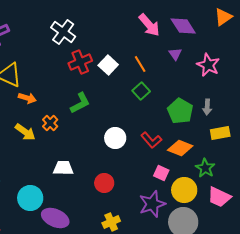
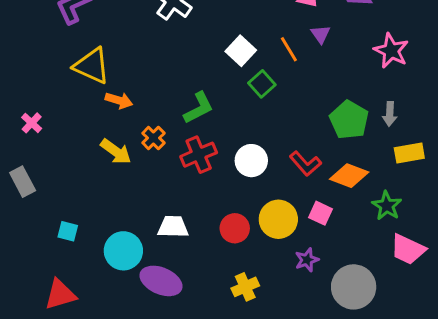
purple triangle: (175, 54) -> (320, 34), moved
red cross: (80, 62) -> (199, 155), moved
green square: (141, 91) -> (262, 84), moved
white trapezoid: (63, 168) -> (173, 227), moved
yellow circle: (184, 190) -> (278, 219), moved
purple star: (152, 204) -> (307, 260), size x0.6

